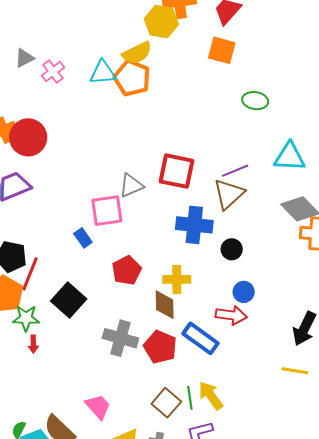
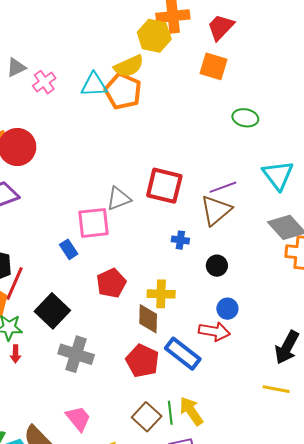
cyan triangle: (290, 157) -> (278, 175), turned 48
blue cross: (194, 225) -> (180, 240), size x0.5
gray cross: (120, 338) -> (76, 354), moved

